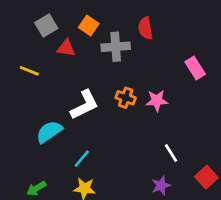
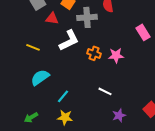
yellow line: (29, 71) -> (33, 47), moved
white L-shape: (85, 105) -> (69, 40), moved
white line: (171, 153) -> (105, 91), moved, turned -32

